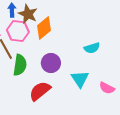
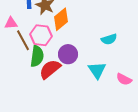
pink hexagon: (18, 31) -> (41, 35), moved
red semicircle: (40, 91) -> (50, 69), moved

